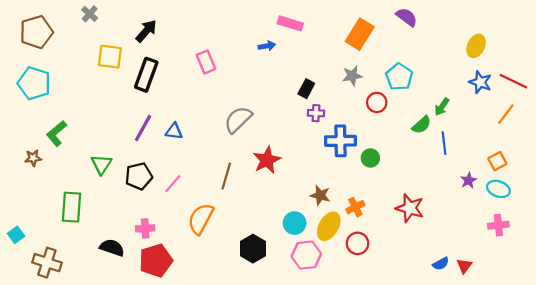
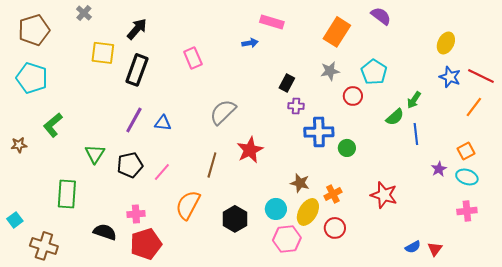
brown star: (33, 158) -> (19, 145), moved
black hexagon: (253, 249) -> (235, 219), moved

